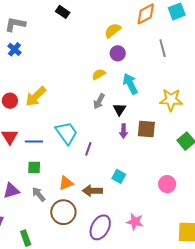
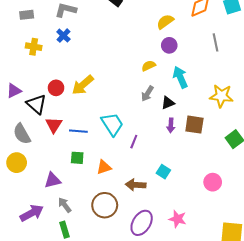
black triangle: (119, 109) -> (168, 103), turned 32
orange triangle: (66, 183) -> (104, 167), moved
gray arrow: (39, 194) -> (65, 205), moved

